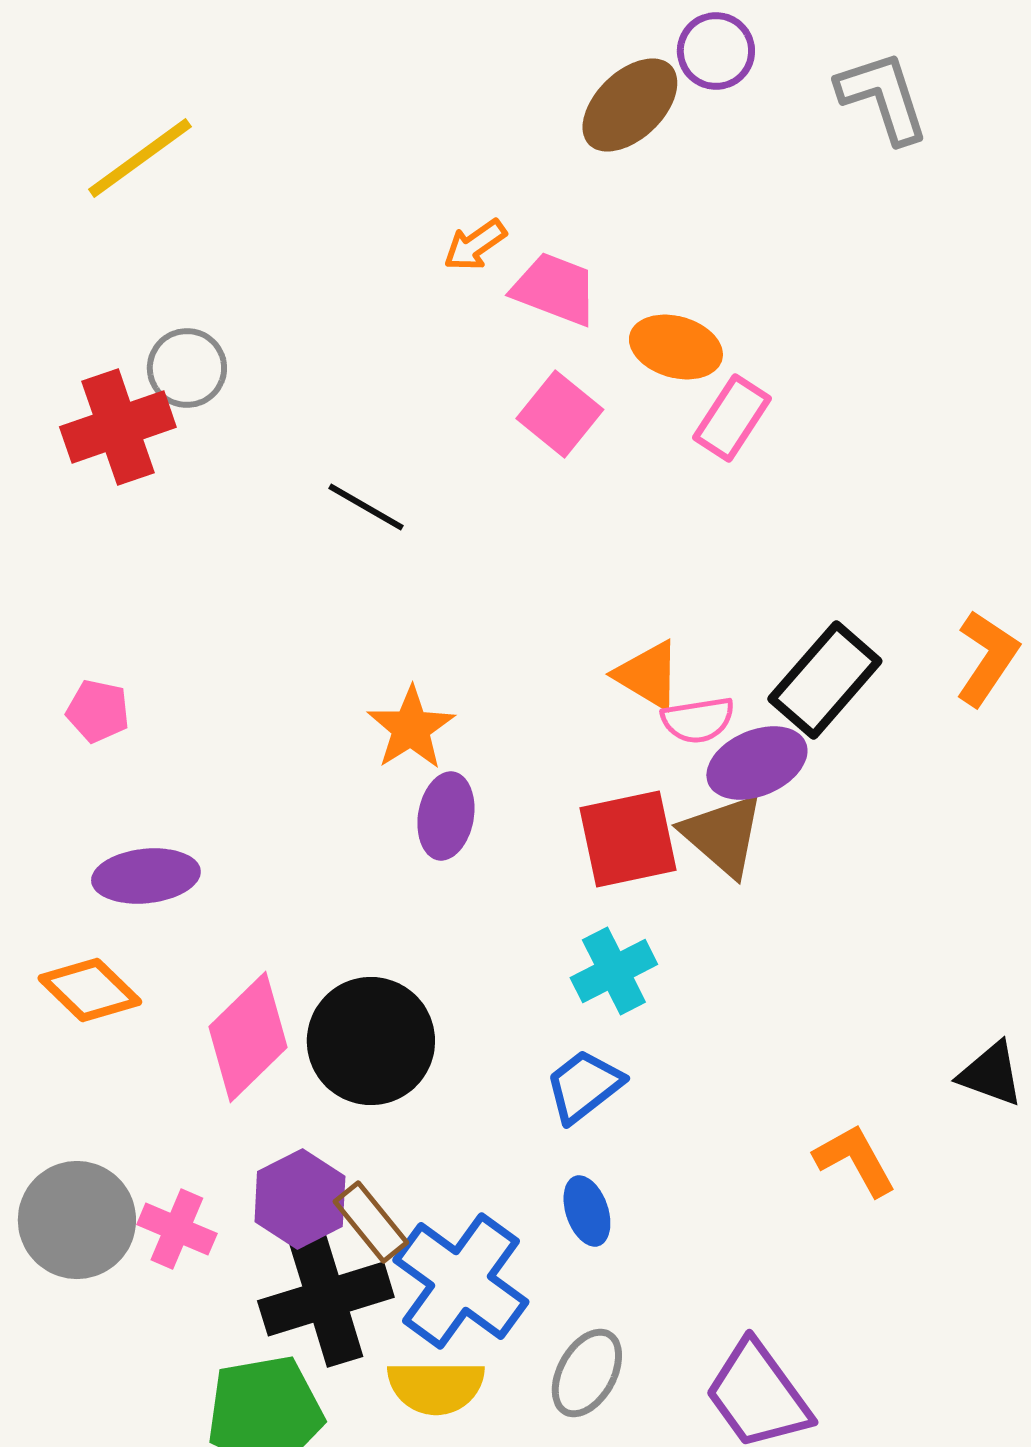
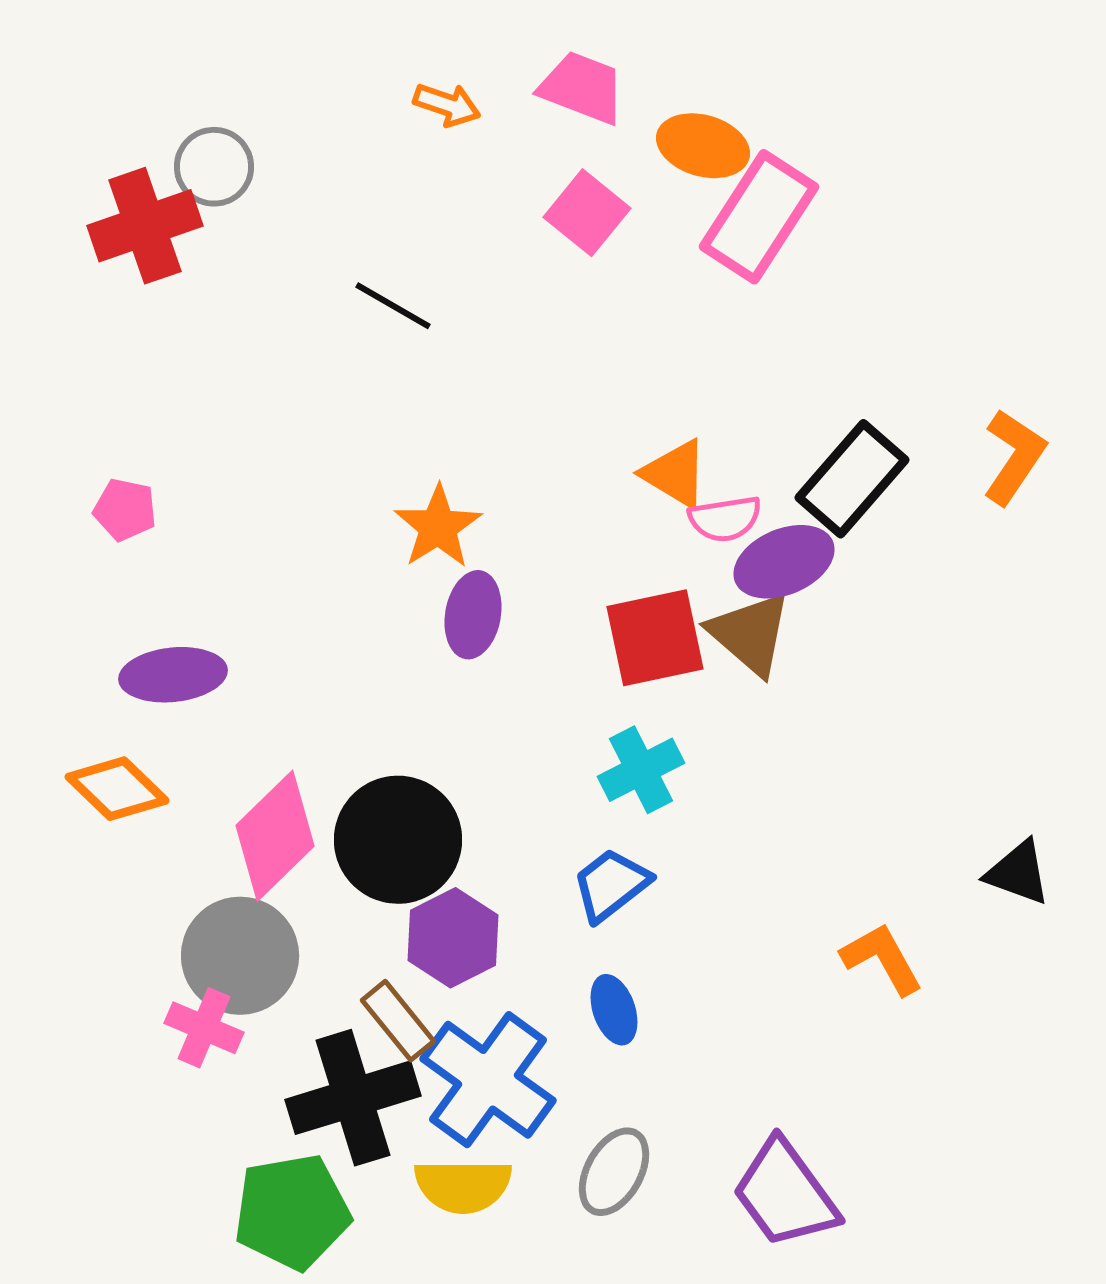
orange arrow: (475, 245) -> (447, 105), moved, turned -126
pink rectangle: (732, 418) -> (759, 217), size x1.5
purple hexagon: (300, 1199) -> (453, 938), moved
gray circle: (77, 1220) -> (240, 956), moved

